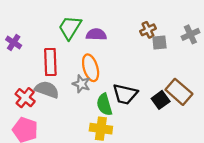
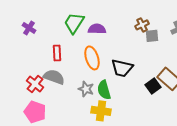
purple cross: (14, 42) -> (29, 28), moved
red rectangle: (50, 62) -> (57, 53), size x0.7
gray star: (81, 84) -> (86, 89), moved
black trapezoid: (125, 94) -> (122, 68), moved

